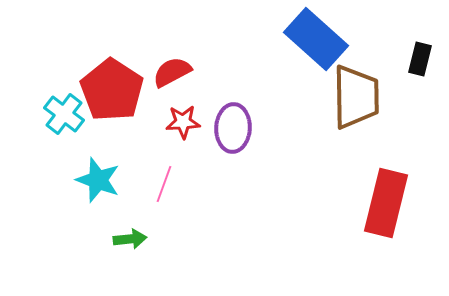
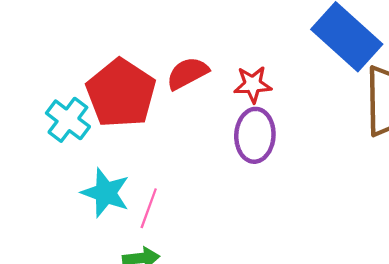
red star: (183, 122) -> (253, 84), moved
pink line: (164, 184) -> (149, 208), moved

